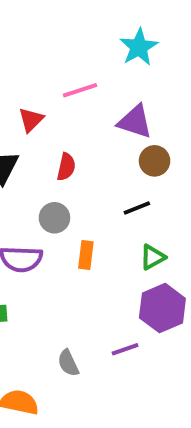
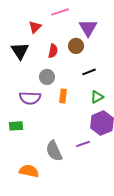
purple triangle: (135, 122) -> (88, 28), turned 42
brown circle: (155, 161) -> (76, 46), moved
gray semicircle: (68, 363) -> (54, 151), size x1.5

